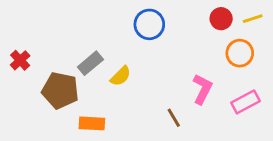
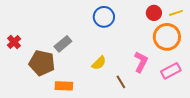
orange circle: (240, 53) -> (167, 37), size x1.4
yellow semicircle: (121, 76) -> (99, 63), moved

